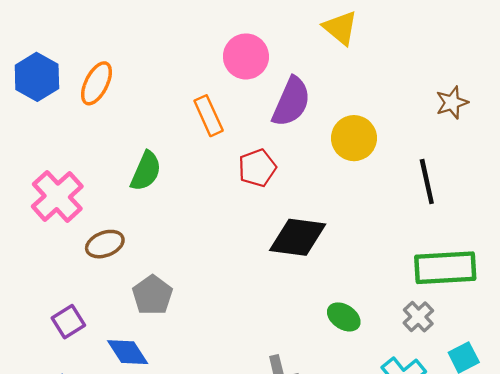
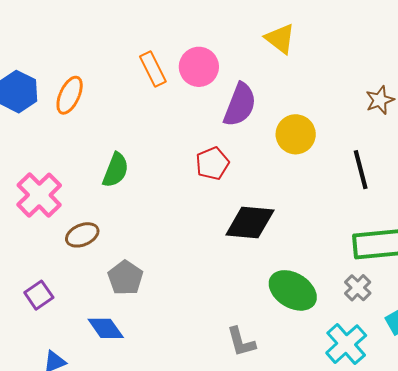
orange rectangle: (209, 116) -> (153, 69), moved
green ellipse: (344, 317) -> (293, 290), size x1.6
purple square: (68, 322) -> (39, 295), moved

